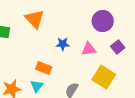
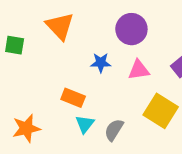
purple circle: (103, 21) -> (131, 29), moved
cyan triangle: (37, 86) -> (85, 124), moved

